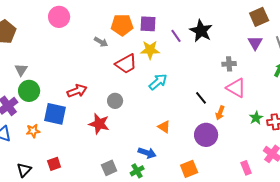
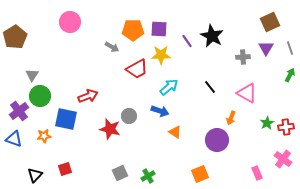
gray cross: (229, 64) -> (243, 57), moved
black line: (201, 98) -> (210, 87), moved
gray circle: (115, 101) -> (129, 116), moved
blue arrow: (147, 153) -> (160, 111), moved

